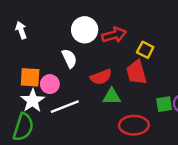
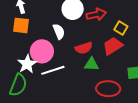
red trapezoid: (136, 72) -> (113, 46), turned 70
orange square: (30, 77) -> (21, 25), moved
pink circle: (50, 84) -> (42, 51), size x1.5

